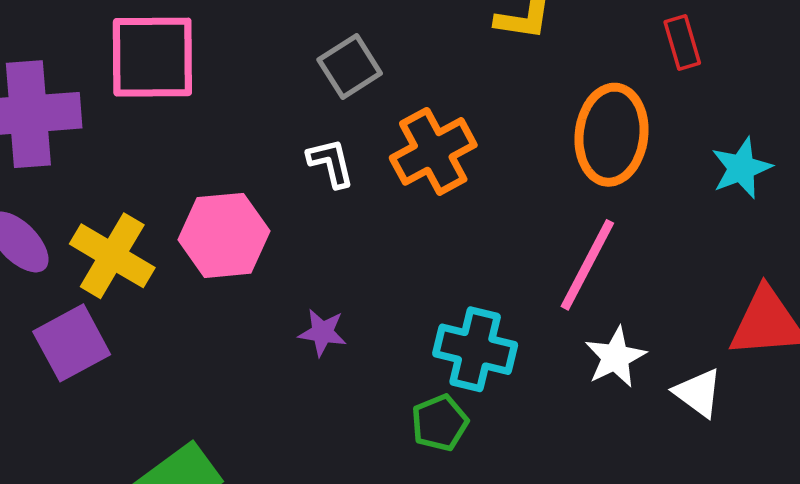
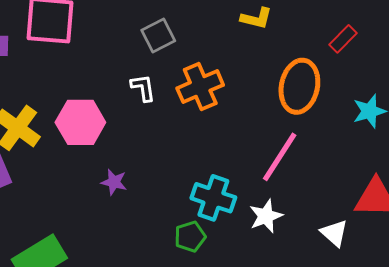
red rectangle: (682, 43) -> (343, 39), turned 56
purple star: (322, 332) -> (114, 182), moved
white star: (615, 357) -> (266, 216), moved

